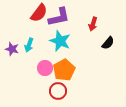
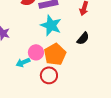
black semicircle: (108, 43) -> (83, 38), moved
cyan arrow: (29, 45) -> (23, 62), moved, turned 48

